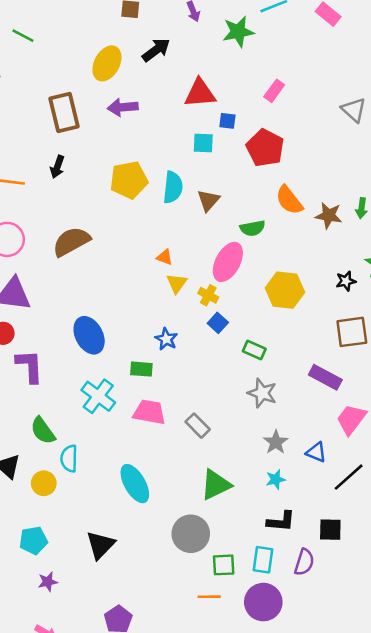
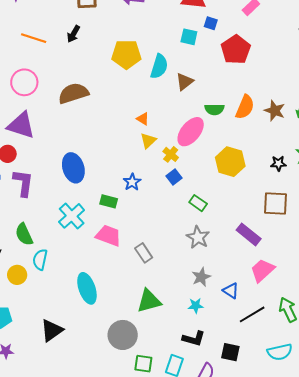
orange semicircle: (289, 200) -> (245, 107), moved, turned -130

